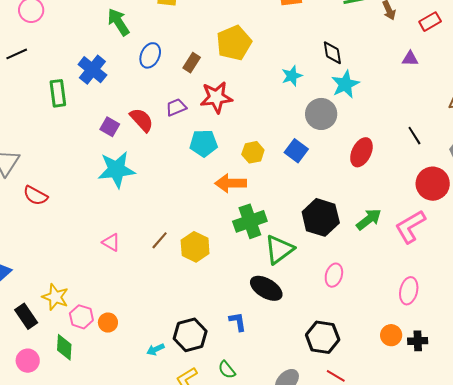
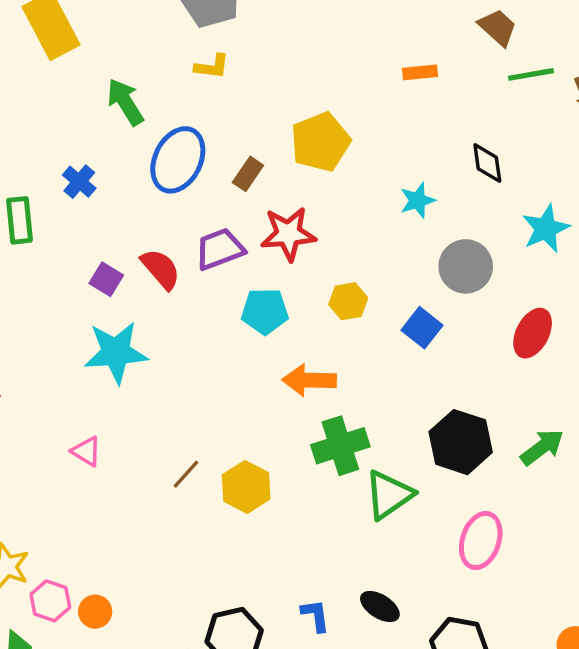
blue ellipse: (150, 55) -> (178, 160), size x1.5
blue cross: (92, 70) -> (79, 182), size x0.7
cyan star: (345, 84) -> (546, 229), moved
purple trapezoid: (176, 107) -> (220, 249), size x1.4
yellow hexagon: (253, 152) -> (348, 301), moved
pink triangle: (111, 242) -> (86, 451), moved
pink ellipse: (334, 275) -> (481, 540), size x1.4
black ellipse: (266, 288) -> (380, 607), moved, size x0.7

